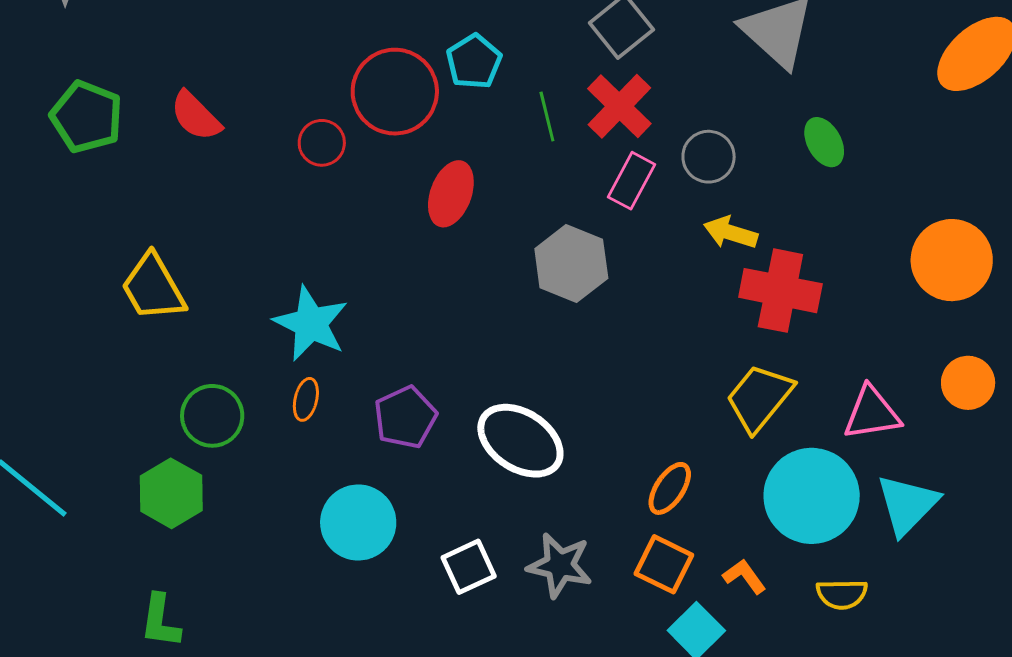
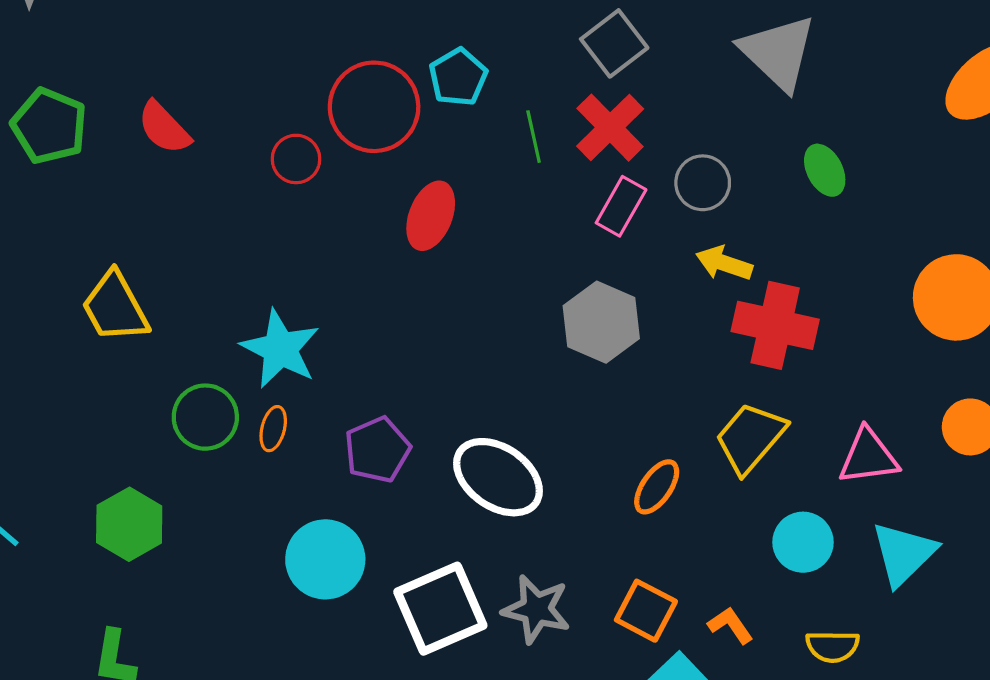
gray hexagon: (571, 263) -> (601, 322), moved
green circle: (212, 416) -> (205, 417), moved
orange ellipse: (670, 488) -> (657, 487), moved
cyan circle: (812, 496) -> (803, 542), size x0.6
white square: (469, 567) -> (440, 609), size x1.6

